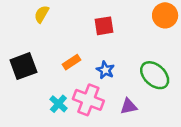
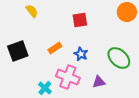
yellow semicircle: (42, 14) -> (32, 11), turned 112
cyan cross: (58, 104) -> (45, 88), moved

